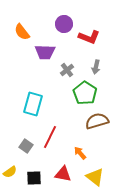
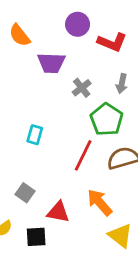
cyan rectangle: (33, 104) -> (35, 135), size x0.6
red line: (50, 137) -> (83, 155), moved
orange arrow: (80, 153) -> (100, 202), size x1.5
red triangle: (63, 174) -> (58, 212), moved

